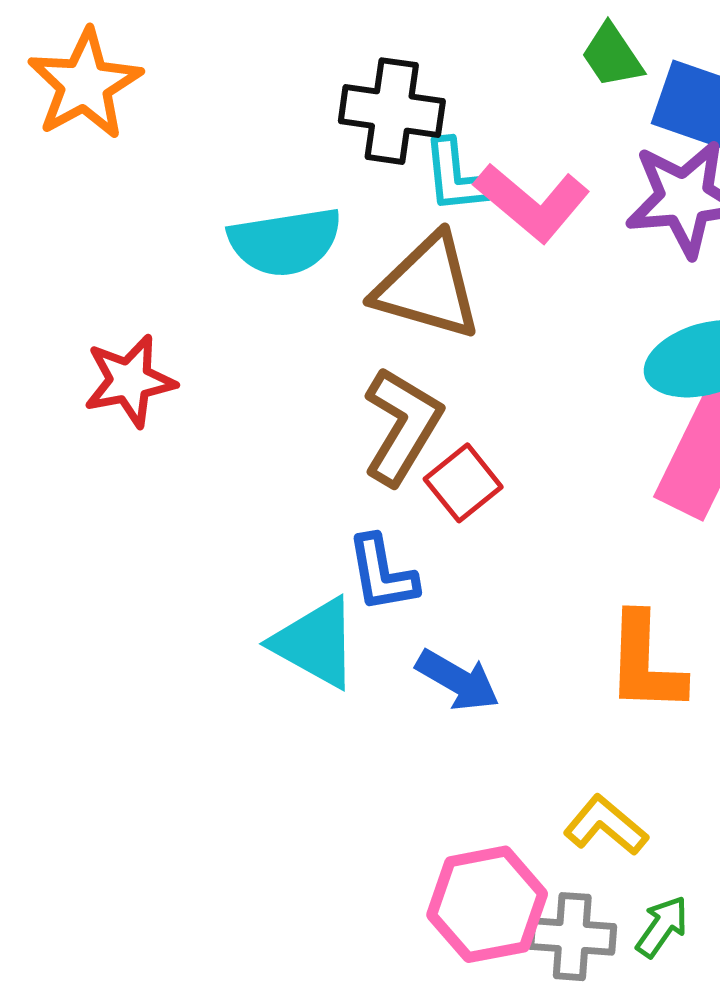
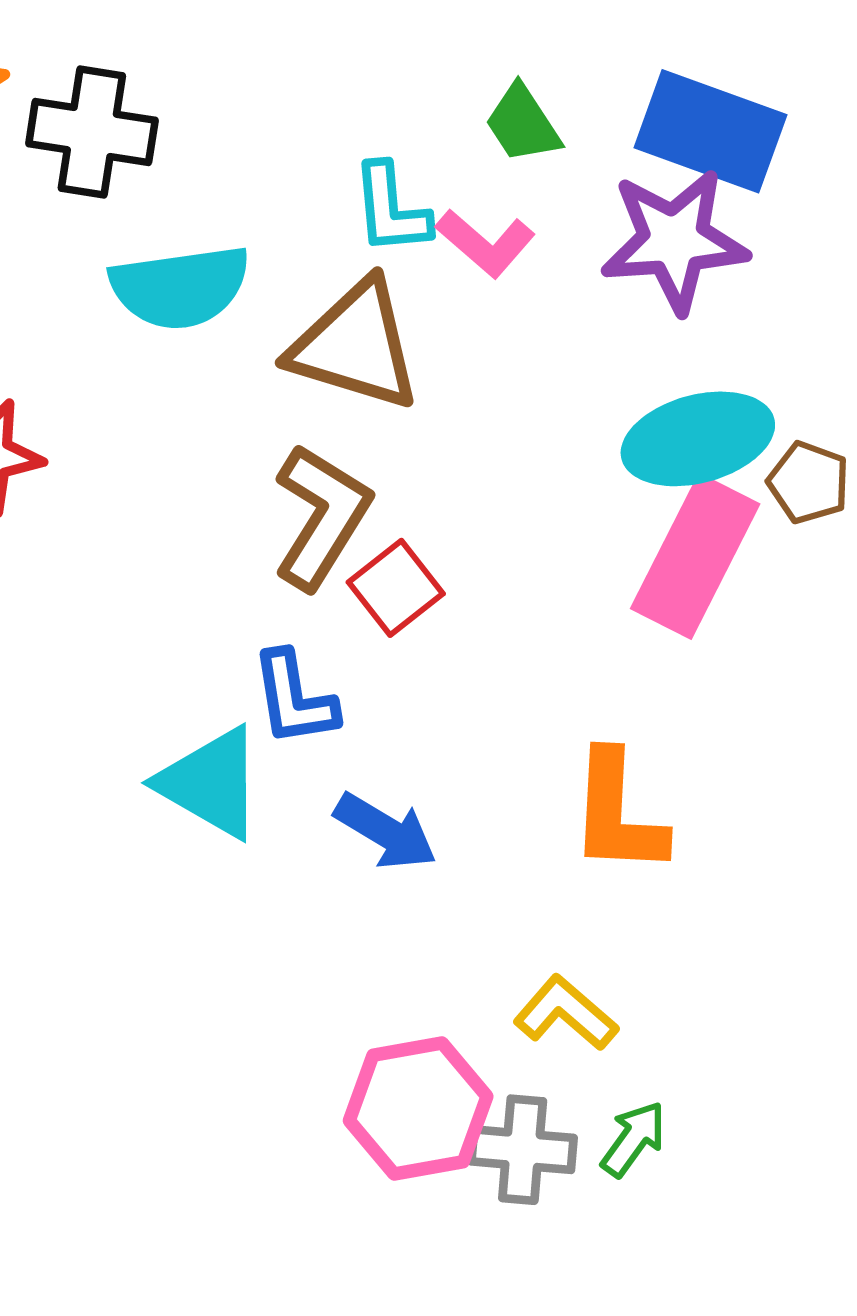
green trapezoid: (612, 56) -> (523, 124), moved
black cross: (392, 111) -> (92, 132), moved
pink L-shape: (532, 202) -> (485, 243), size x0.7

